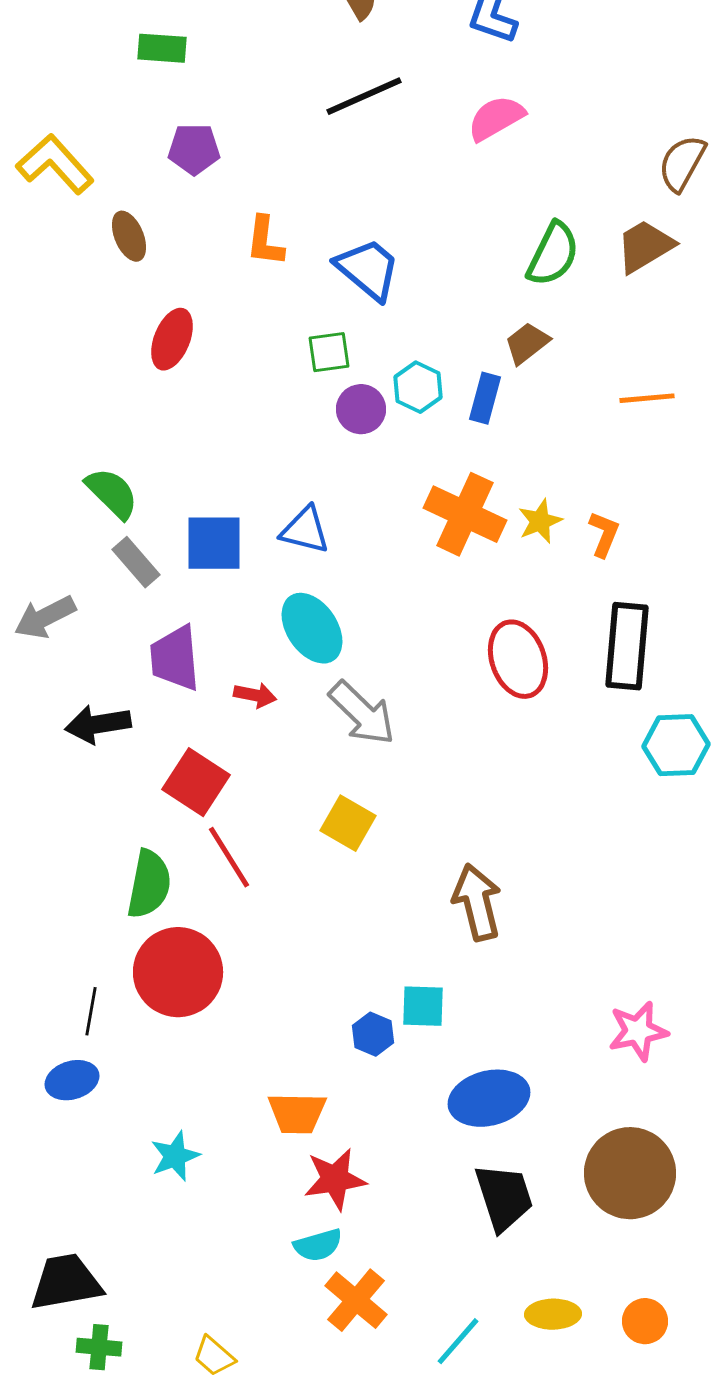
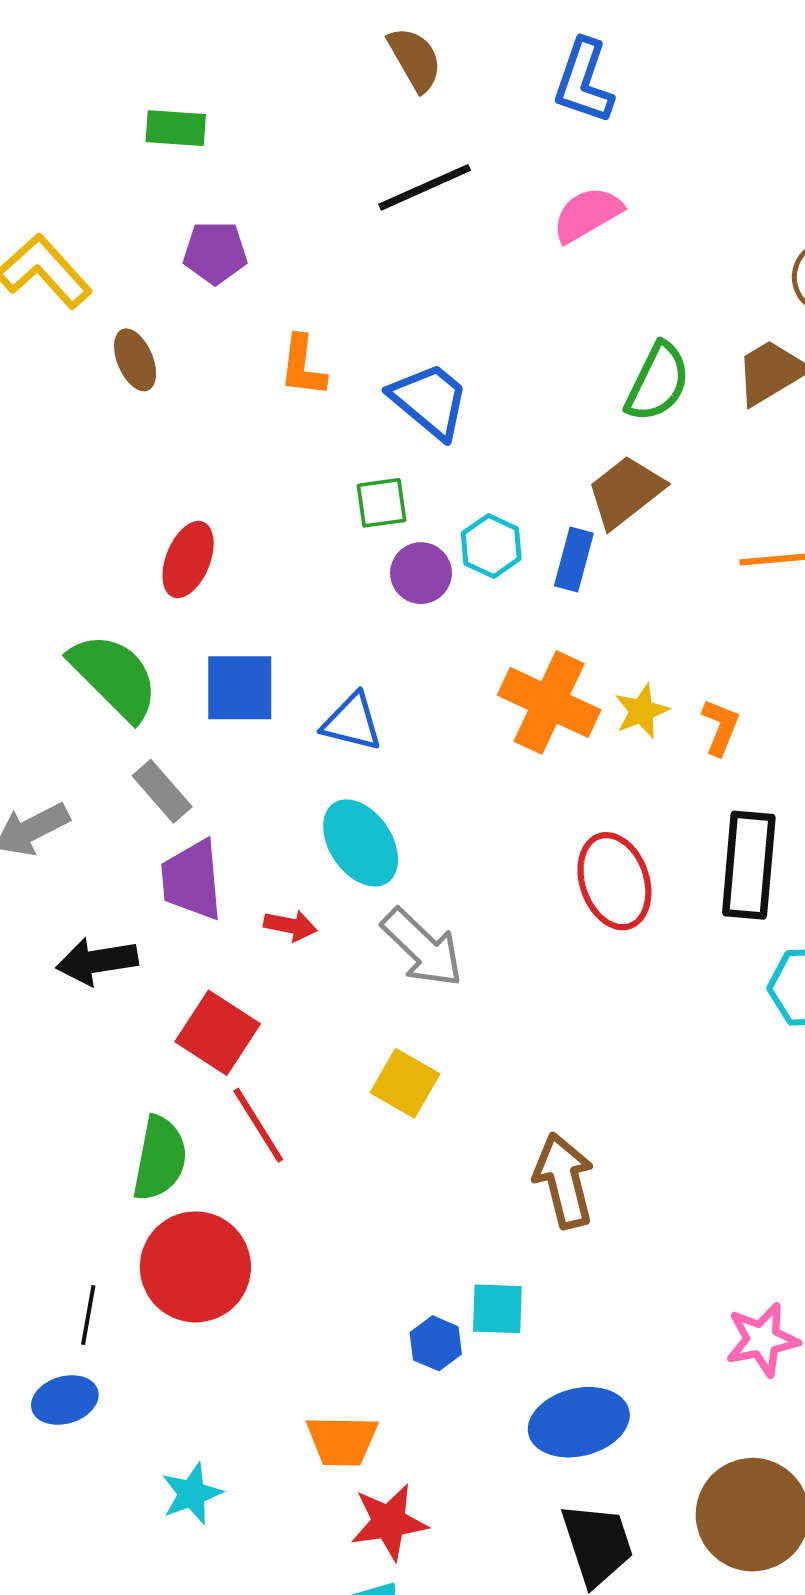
red ellipse: (172, 339) -> (188, 560), moved
brown trapezoid: (527, 343) -> (626, 492), size x1.4
green semicircle: (112, 493) -> (114, 677), size x1.4
blue square: (214, 543) -> (240, 688), moved
gray rectangle: (136, 562) -> (162, 791), moved

